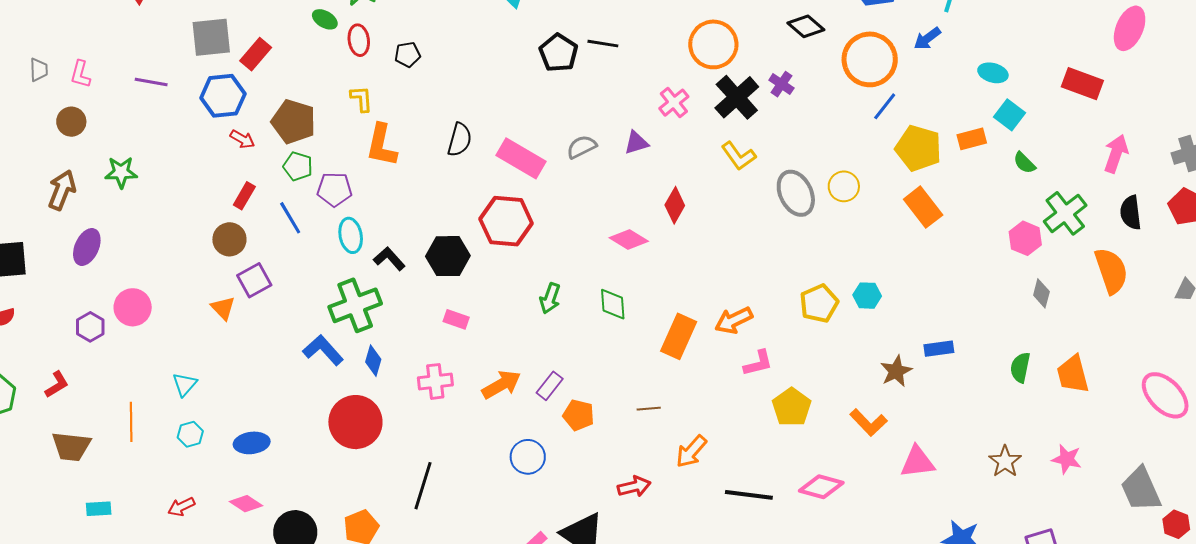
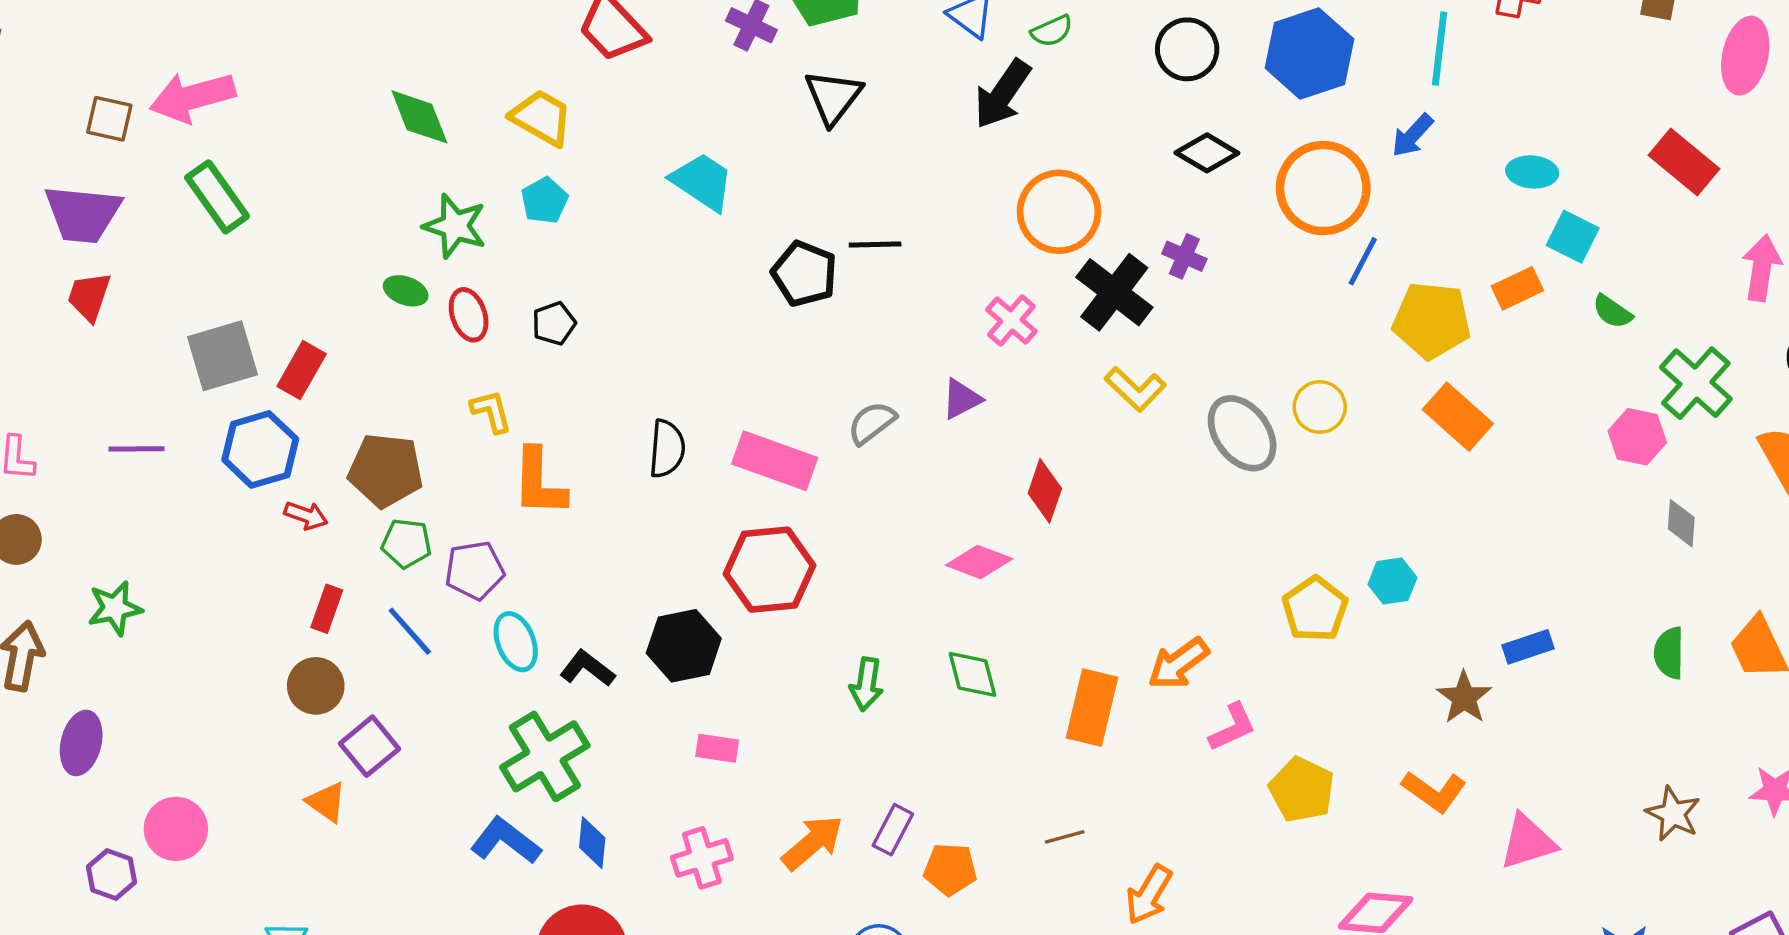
red rectangle: (1082, 84) -> (1684, 162), turned 30

